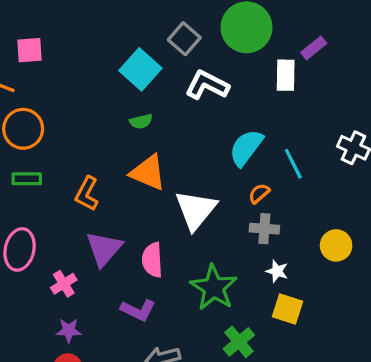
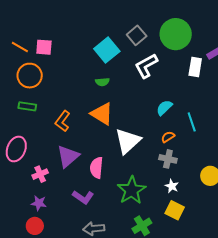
pink square: (29, 50) -> (44, 47), moved
white L-shape: (207, 85) -> (146, 66), turned -64
cyan semicircle: (246, 148) -> (164, 108), size x0.7

